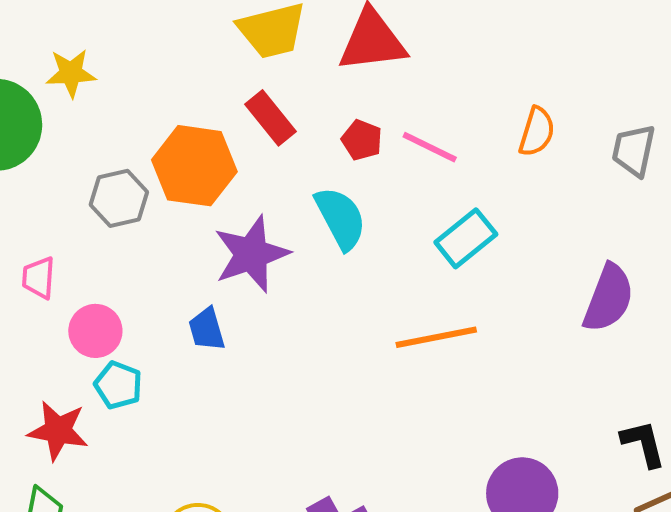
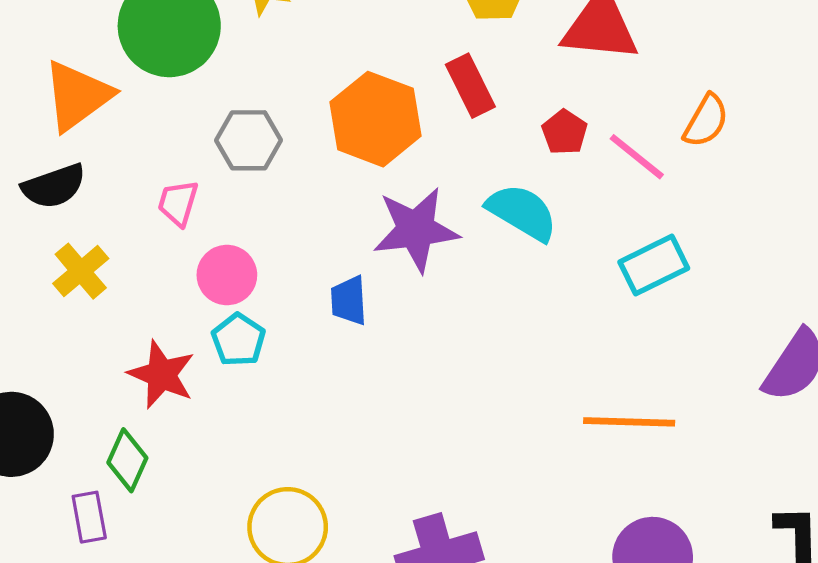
orange semicircle: (537, 132) -> (706, 121), moved
gray hexagon: (119, 198) -> (249, 140), moved
cyan semicircle: (341, 218) -> (522, 212), turned -44
orange line: (436, 337) -> (629, 422), moved

